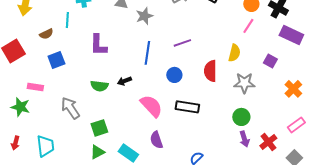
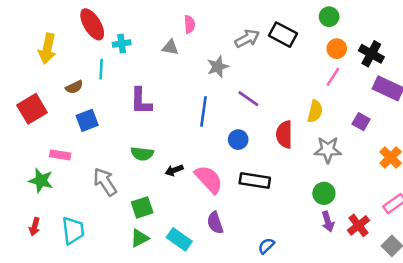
gray star: (144, 16) -> (218, 67), moved
purple line: (182, 43) -> (248, 99), turned 54
black arrow: (124, 81) -> (174, 170), moved

